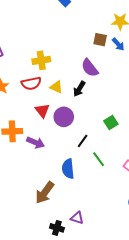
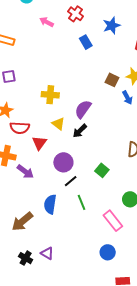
brown square: (100, 40) -> (112, 80), moved
purple semicircle: (90, 68) -> (83, 109), moved, turned 60
red semicircle: (31, 83) -> (20, 128), moved
purple circle: (64, 117) -> (63, 162), moved
green square: (111, 122) -> (102, 170), turned -32

